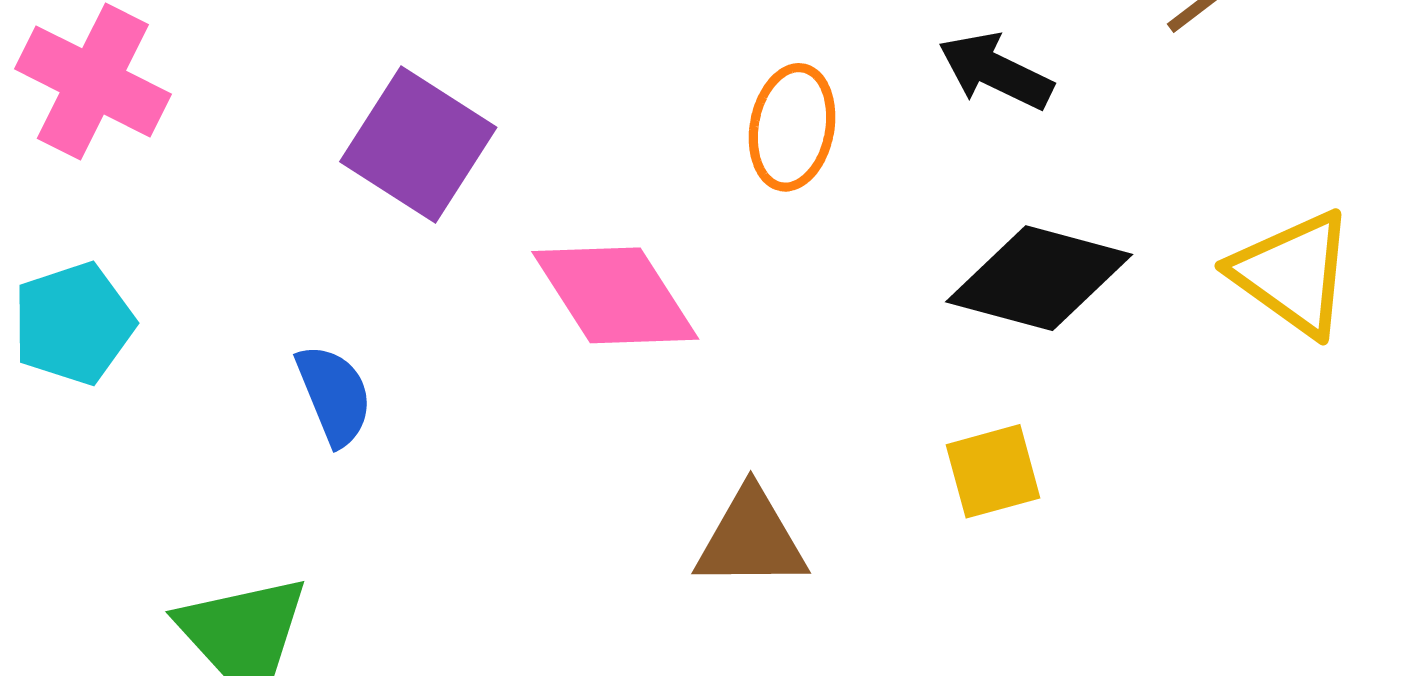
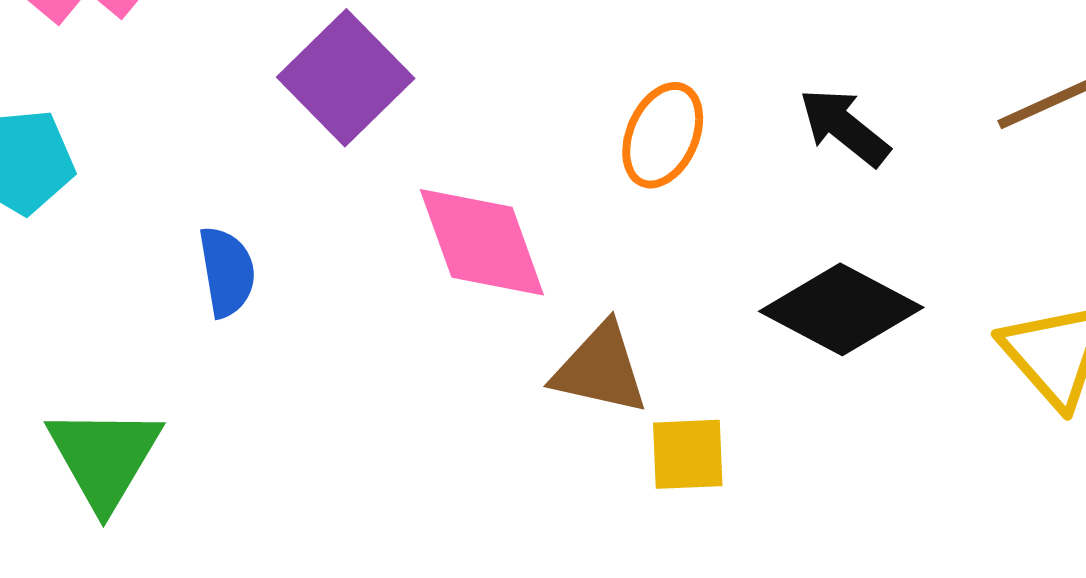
yellow square: (993, 471) -> (688, 454), moved
brown triangle: (751, 539) -> (600, 369), moved

